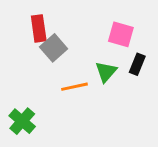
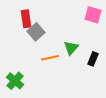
pink square: (121, 34) -> (93, 15), moved
black rectangle: (137, 64) -> (93, 59), moved

